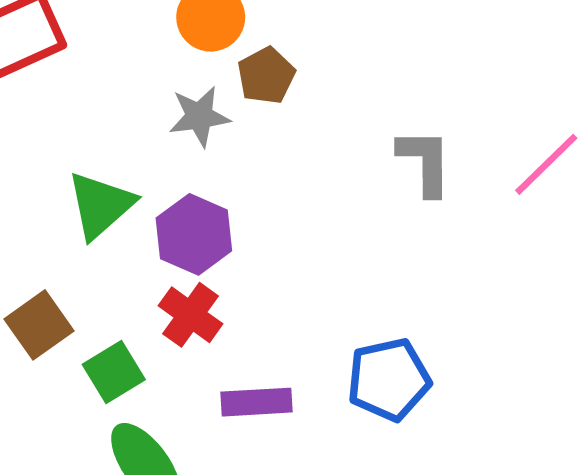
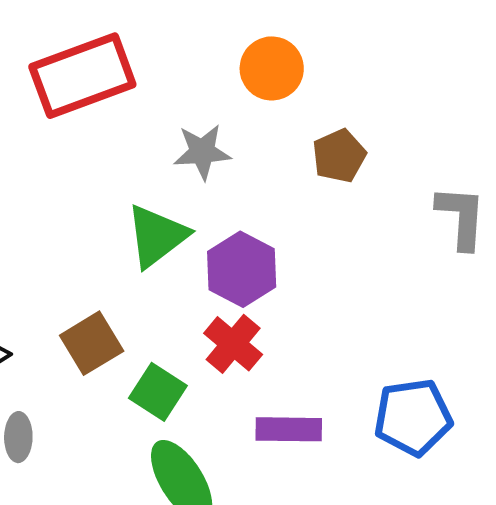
brown pentagon: (266, 76) -> (339, 156), moved
gray star: (199, 116) -> (202, 152), moved
green square: (114, 372) -> (158, 392), turned -30

